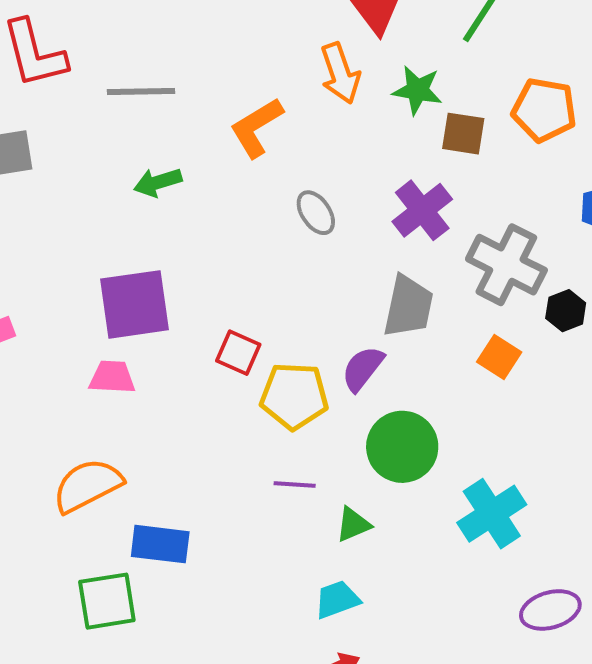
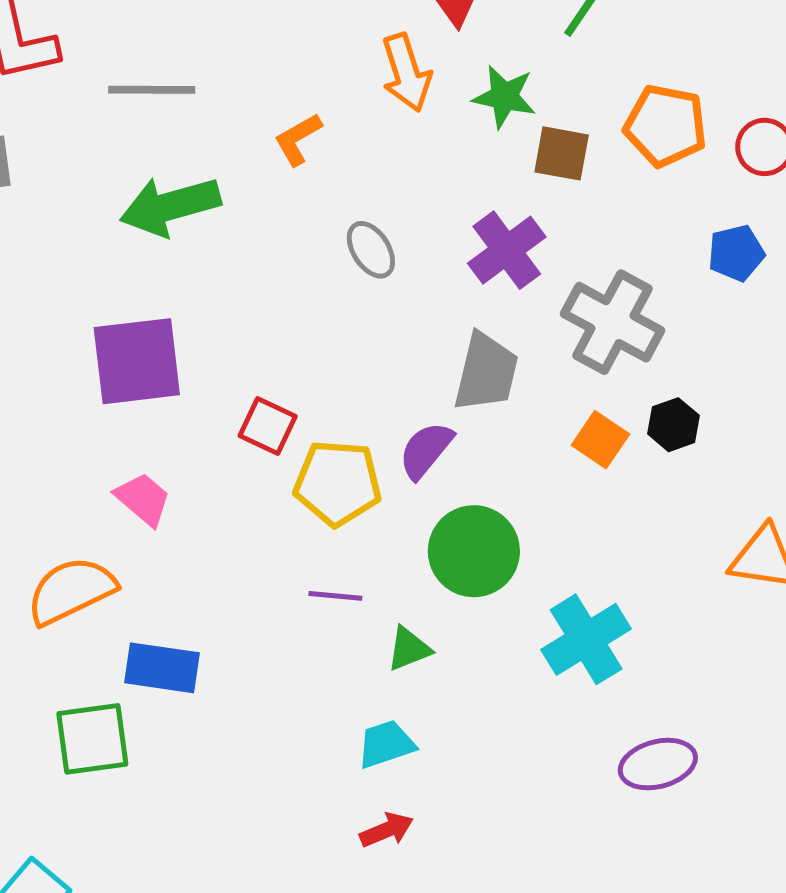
orange L-shape: (256, 127) -> (298, 139), size x0.7
green arrow: (158, 182) -> (170, 206), size x1.6
black hexagon: (566, 311) -> (673, 425), moved
pink trapezoid: (112, 377) -> (143, 499), moved, turned 36

